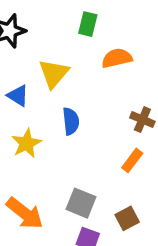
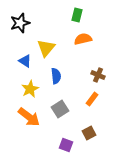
green rectangle: (88, 24) -> (77, 15), moved
gray square: (81, 203) -> (60, 109), moved, turned 36
orange arrow: (25, 213) -> (29, 117), moved

